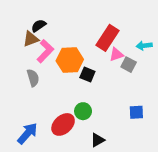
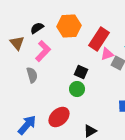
brown triangle: (31, 39) -> (17, 43), moved, turned -49
orange hexagon: (70, 60) -> (69, 26), moved
green circle: (83, 111) -> (77, 89), moved

